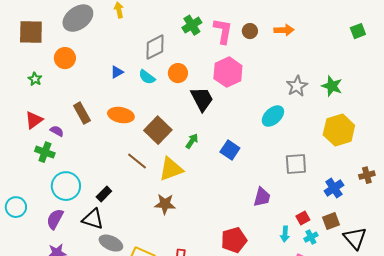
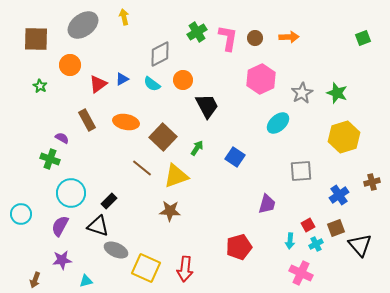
pink hexagon: (228, 72) -> (261, 79), moved
red triangle: (34, 120) -> (98, 84), moved

